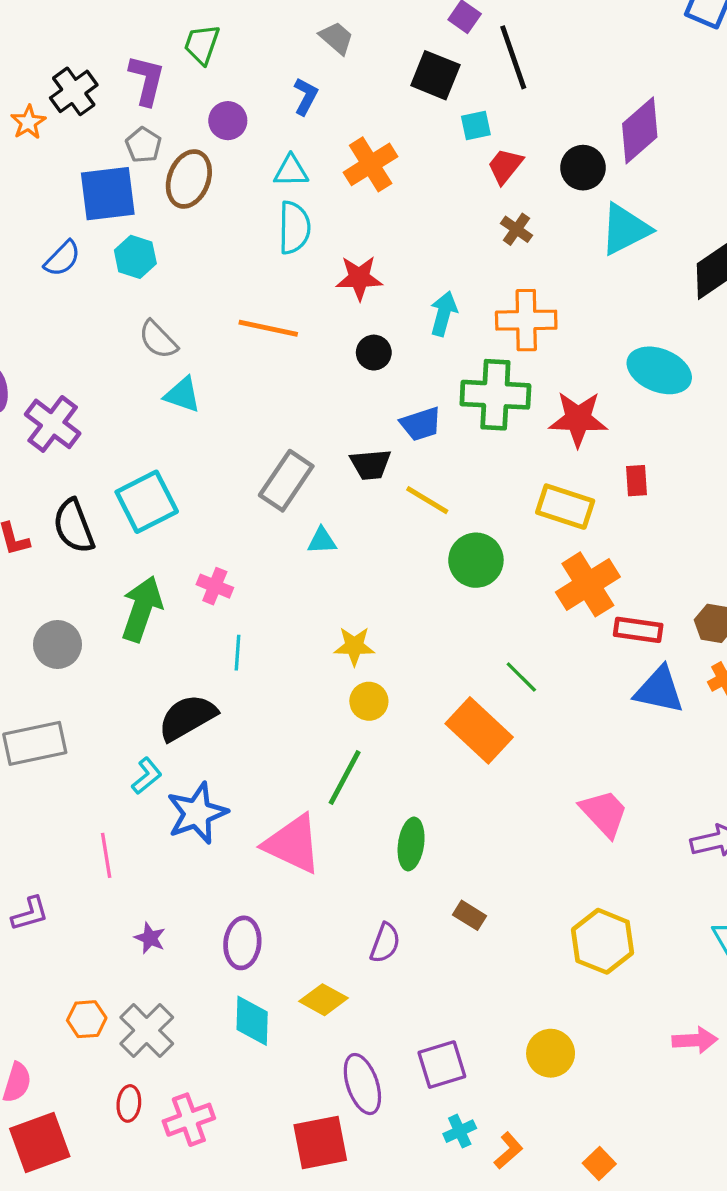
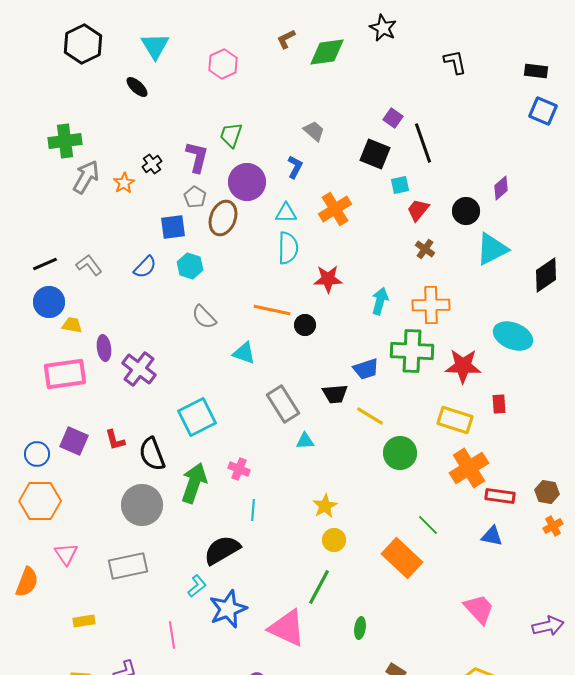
black cross: (74, 91) -> (152, 164), size x0.7
purple circle: (228, 121) -> (247, 182), size x1.6
purple diamond: (640, 130) -> (501, 188), size x0.6
blue square: (108, 194) -> (173, 227), size x0.7
black circle: (374, 353) -> (305, 325), moved
cyan triangle: (182, 395) -> (244, 353), moved
gray rectangle: (286, 481) -> (283, 404), turned -66
black semicircle: (74, 526) -> (152, 454), moved
gray circle: (57, 644) -> (142, 505), size x1.4
yellow star: (354, 646) -> (325, 506), turned -30
blue triangle: (659, 690) -> (492, 536), moved, size x0.7
green ellipse: (411, 844) -> (360, 628), size x0.7

